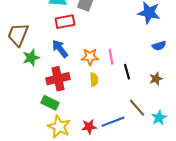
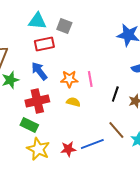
black line: (127, 72) -> (115, 94), moved, turned 35
yellow semicircle: (94, 80) -> (73, 102), turned -72

